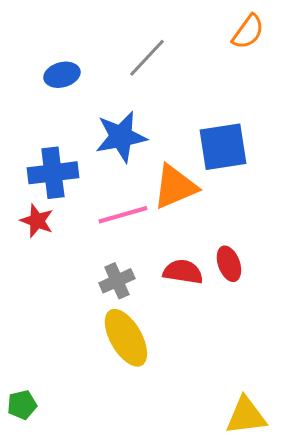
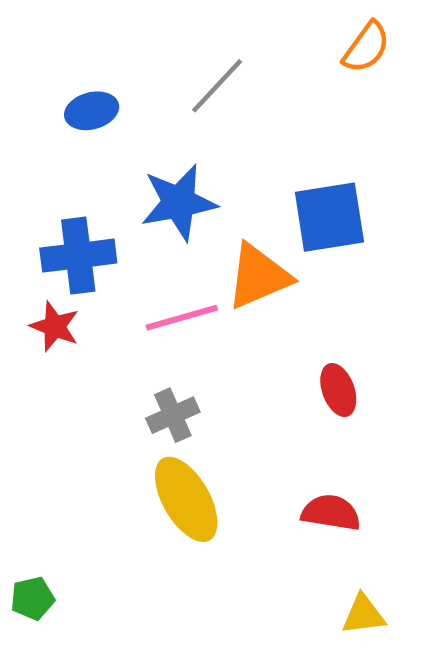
red semicircle: (183, 272) -> (331, 513), moved
yellow triangle: (246, 416) -> (363, 615), size x0.7

